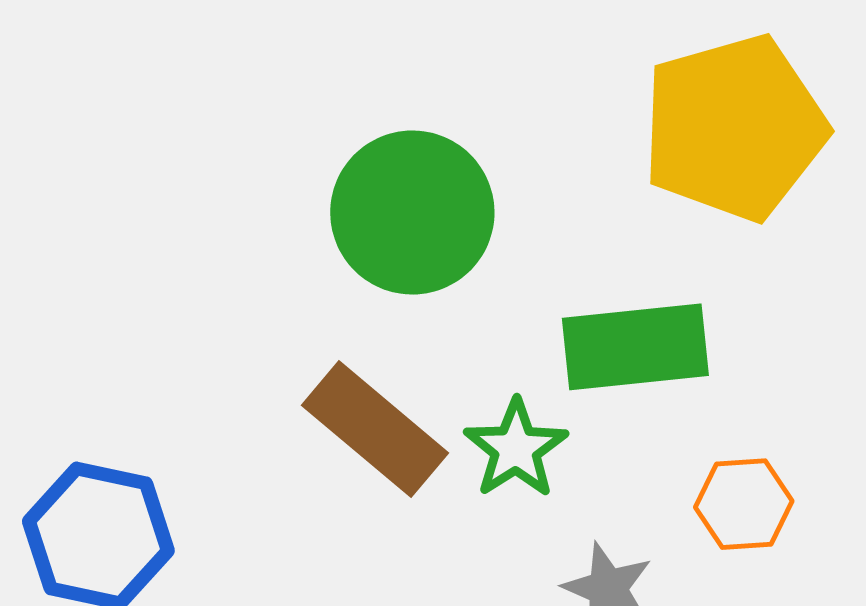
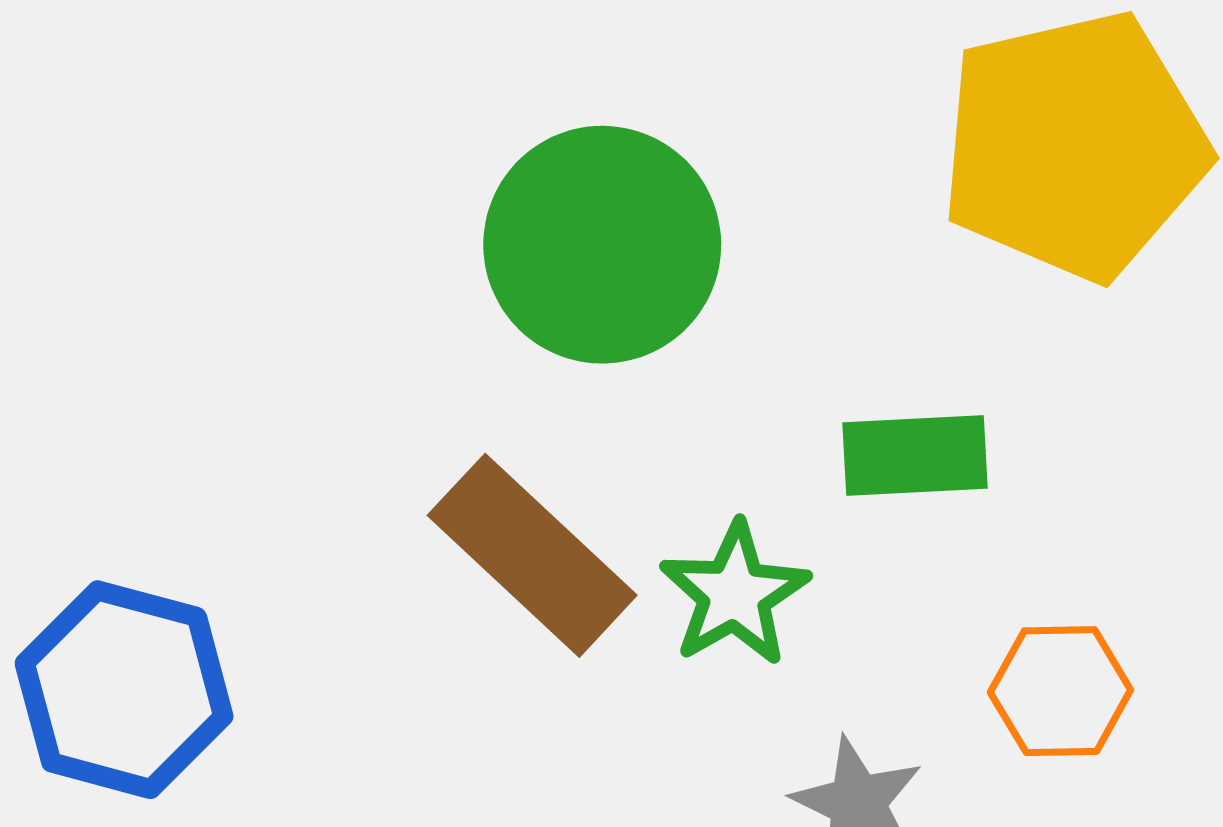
green rectangle: (635, 347) -> (915, 455), size x0.7

